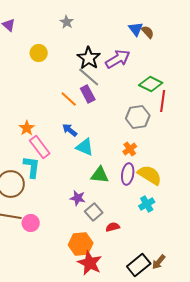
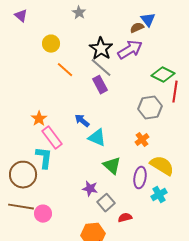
brown semicircle: (148, 32) -> (137, 28), moved, turned -72
orange line: (69, 99) -> (65, 70), moved
purple ellipse: (128, 174) -> (140, 178), moved
green triangle: (100, 175) -> (112, 166), turned 36

